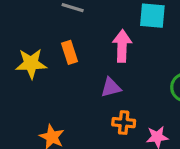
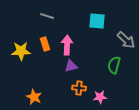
pink arrow: (122, 46) -> (67, 45), moved

